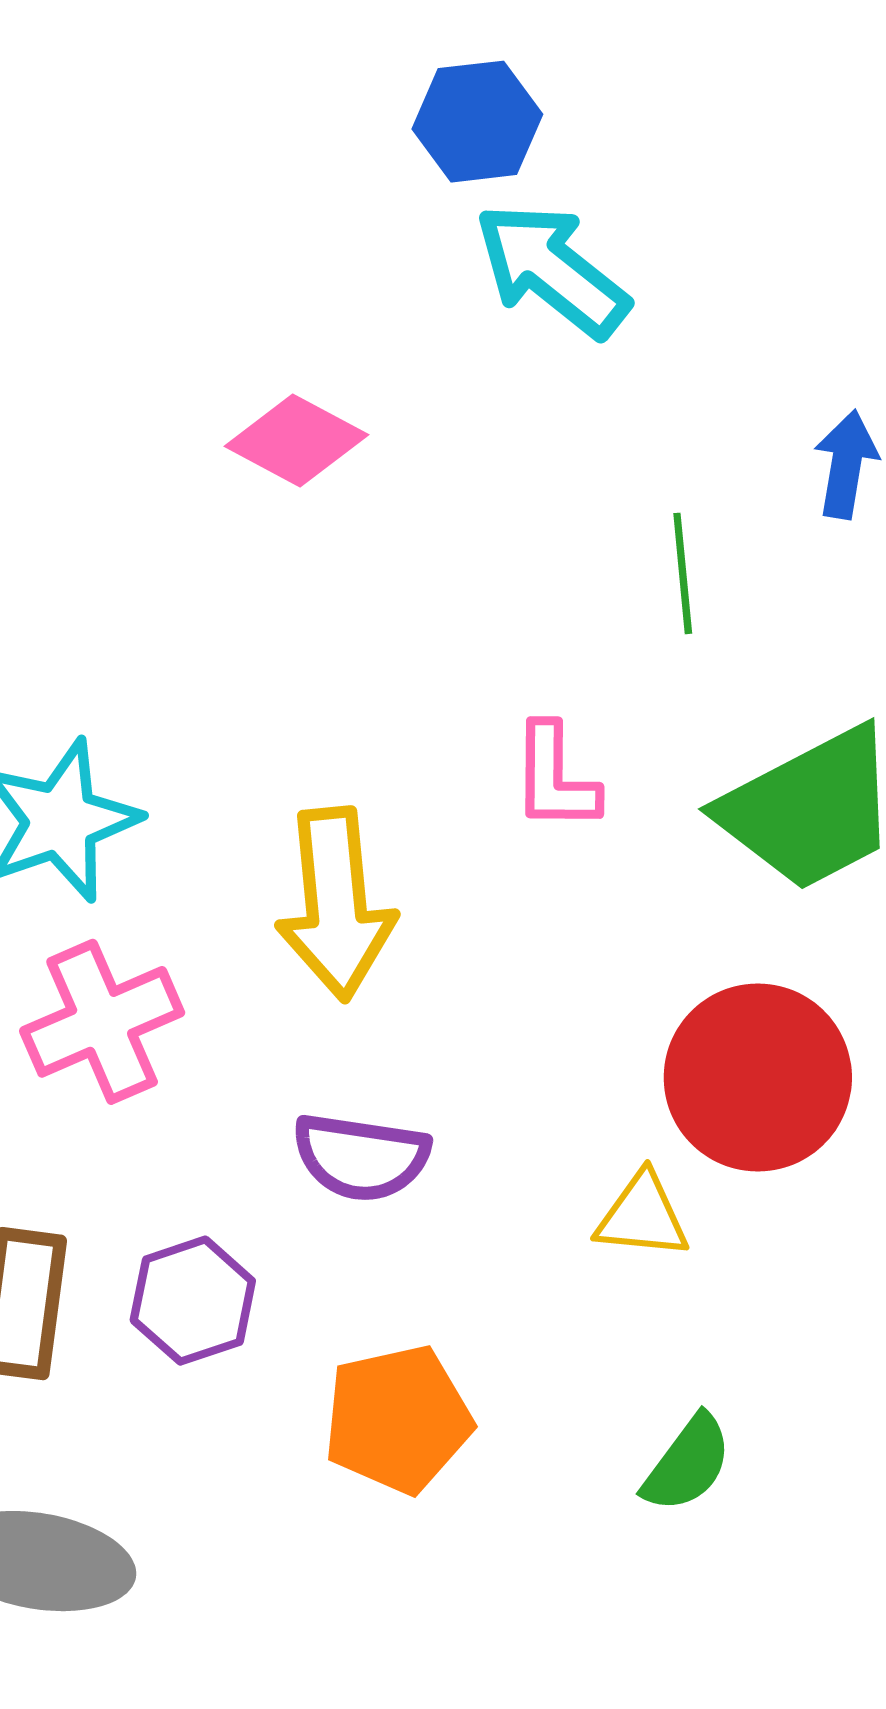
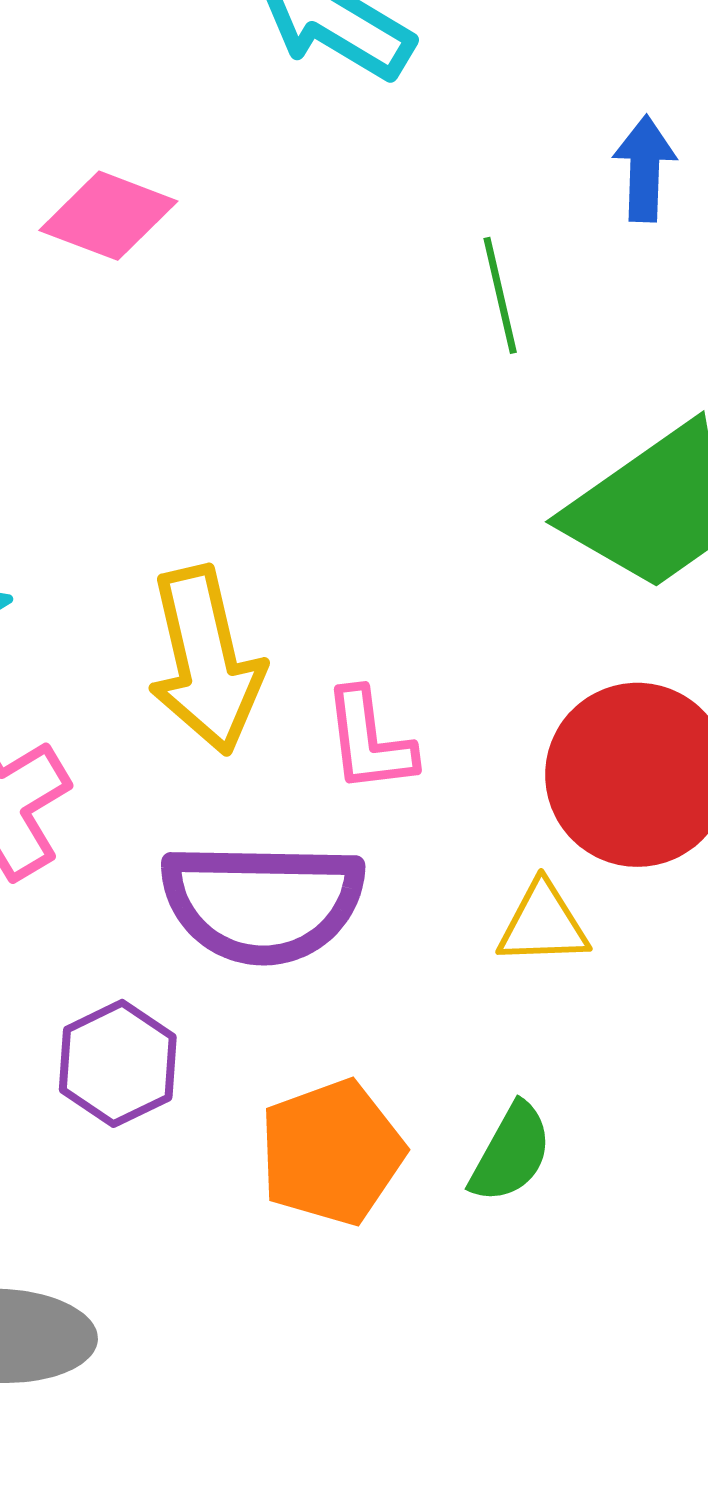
pink L-shape: (555, 778) -> (369, 741), moved
purple semicircle: (361, 1157) -> (263, 903), size x1.5
green semicircle: (687, 1464) -> (511, 1153), moved

